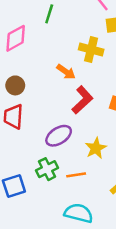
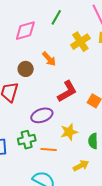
yellow cross: (91, 49) -> (80, 42), moved, turned 30
orange arrow: (66, 72) -> (49, 59), moved
brown circle: (15, 85) -> (26, 69), moved

